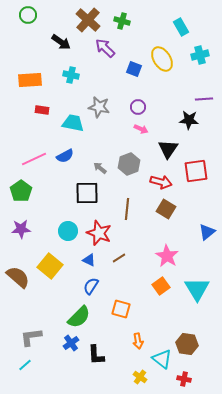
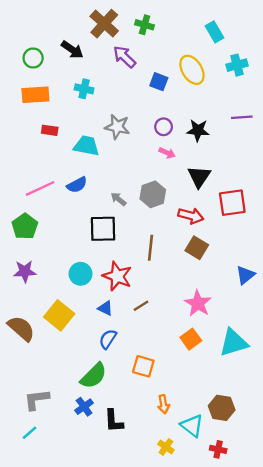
green circle: (28, 15) -> (33, 58), moved
black star: (189, 120) -> (198, 130), moved
cyan triangle: (197, 289) -> (233, 343), turned 44

